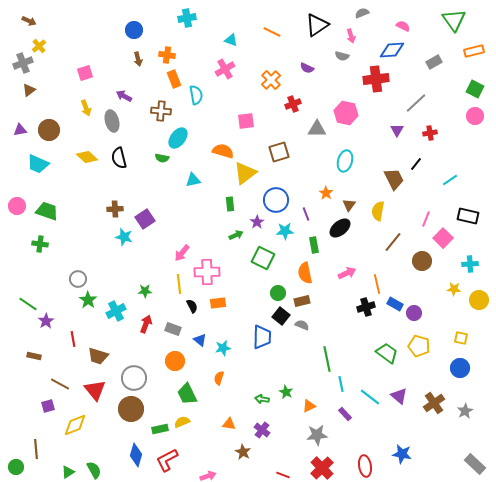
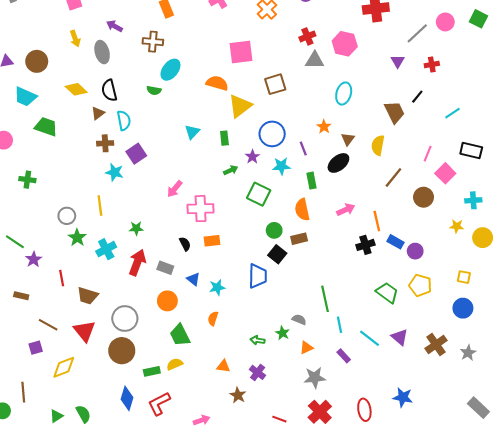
brown triangle: (29, 90) -> (98, 113), moved
cyan semicircle: (196, 95) -> (124, 120), moved
red cross: (293, 104) -> (307, 36), moved
pink circle: (475, 116) -> (445, 22), moved
pink square: (246, 121) -> (241, 52), size x1.4
cyan triangle: (193, 180) -> (192, 132), moved, turned -35
green trapezoid: (47, 211) -> (46, 127), moved
yellow line: (179, 284) -> (100, 205), moved
red arrow: (146, 324) -> (137, 263), size x1.4
gray semicircle: (302, 325) -> (299, 320), moved

